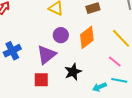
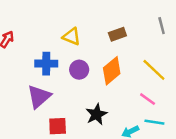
blue cross: (12, 51) -> (46, 64), moved, turned 30
purple triangle: (46, 55) -> (39, 97), moved

